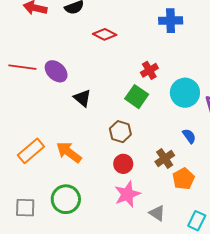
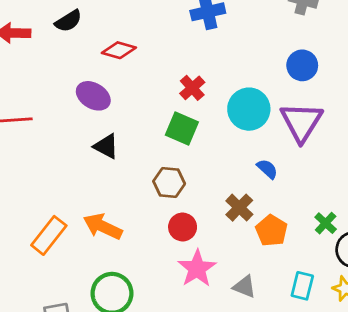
purple ellipse: (56, 71) -> (93, 96), moved

